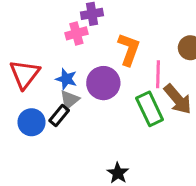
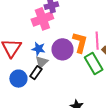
pink cross: (76, 33) -> (42, 19), size x1.5
orange L-shape: (129, 49) -> (80, 43), moved

